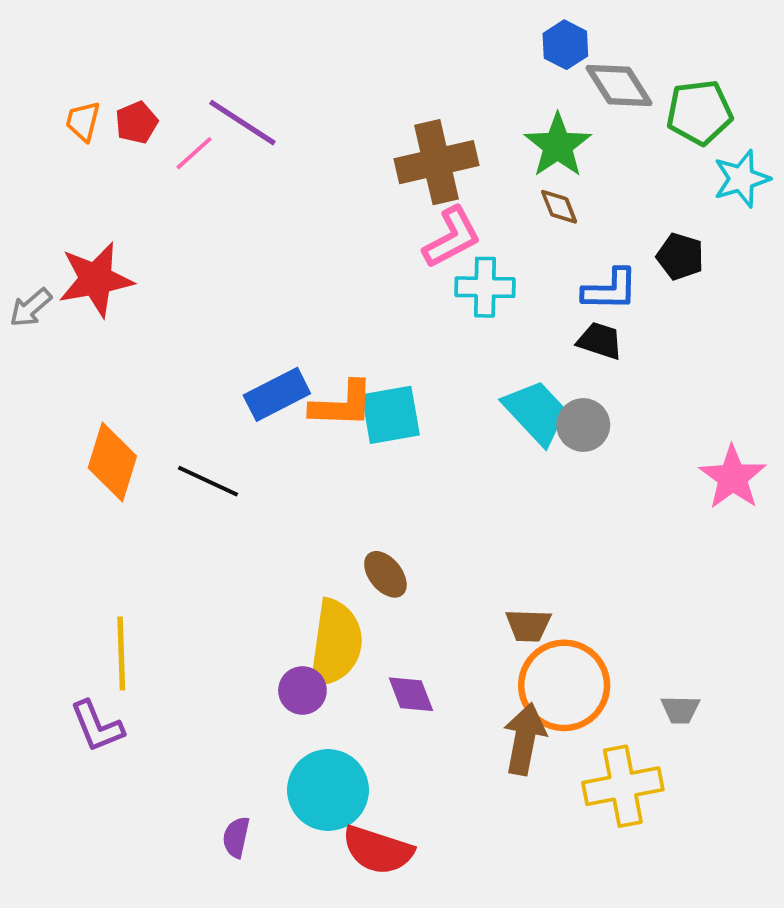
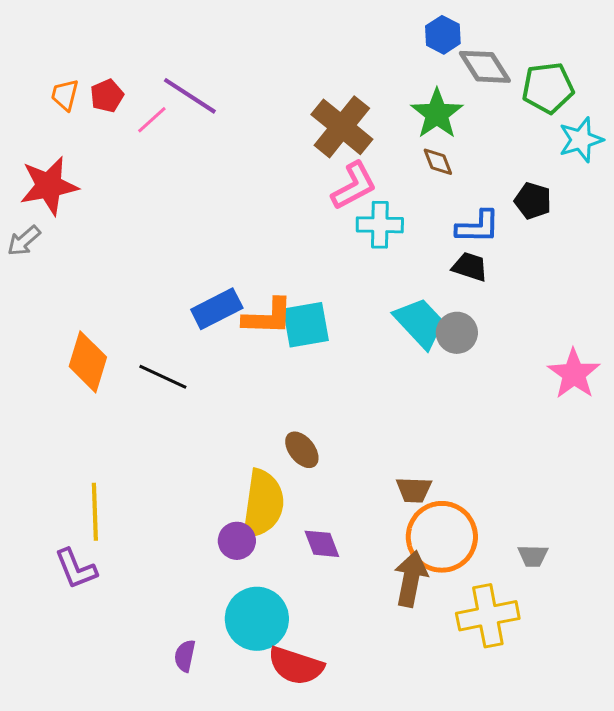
brown cross: (436, 162) -> (342, 127), turned -38
red star: (96, 280) -> (49, 186), moved

